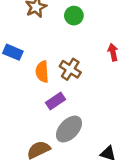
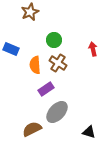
green circle: (74, 16) -> (54, 40), moved

